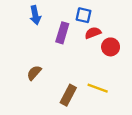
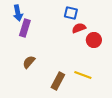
blue arrow: (35, 15) -> (18, 13), moved
purple rectangle: (62, 33) -> (25, 28), moved

